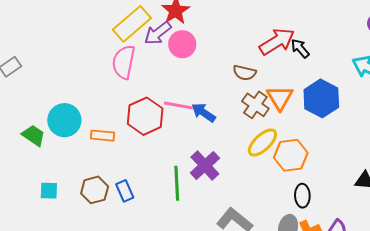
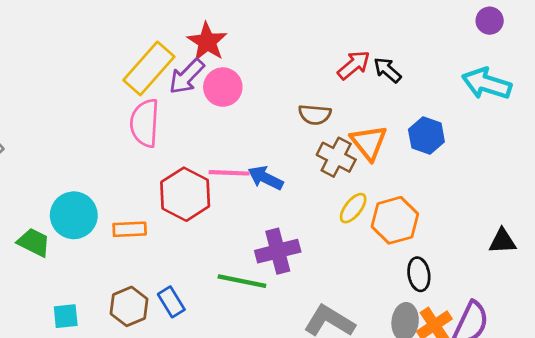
red arrow: (277, 42) -> (354, 65), size x0.7
blue hexagon: (321, 98) -> (426, 136), size x0.7
yellow ellipse: (262, 142) -> (353, 208), size x0.7
purple cross: (205, 166) -> (278, 251), turned 36
green line: (177, 183) -> (242, 281), turned -68

